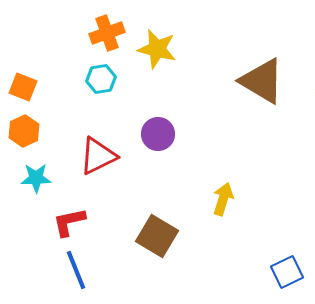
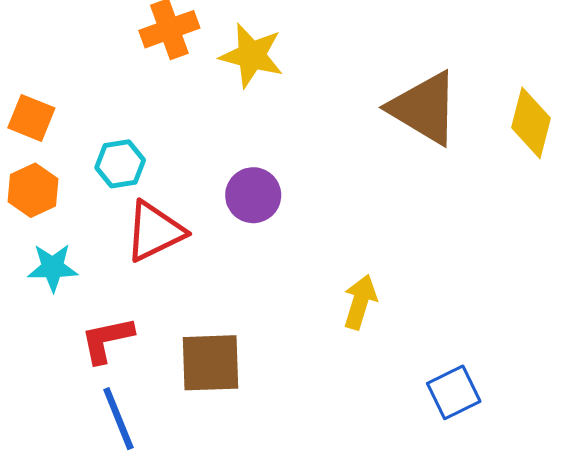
cyan hexagon: (101, 79) -> (120, 164), moved
brown square: (157, 236) -> (210, 363), moved, turned -33
blue square: (287, 272) -> (454, 392), moved

